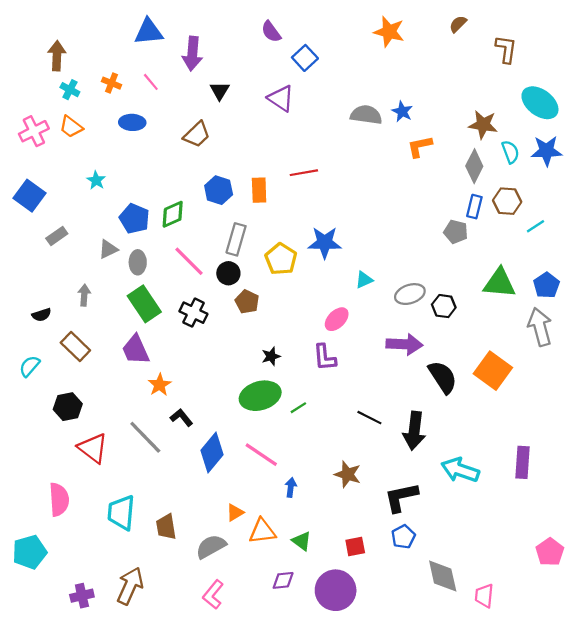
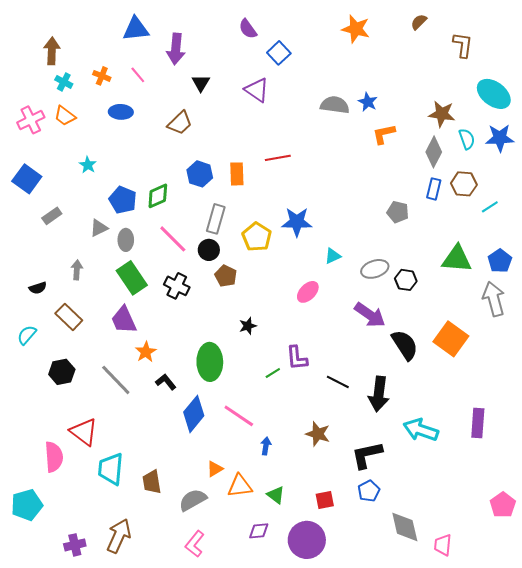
gray pentagon: (456, 232) -> (398, 212), moved
purple arrow: (404, 344) -> (370, 315), turned 32
purple L-shape: (325, 357) -> (297, 358), moved
green ellipse: (260, 396) -> (210, 362), moved, turned -75
gray line: (145, 437) -> (116, 380), moved
red triangle: (93, 448) -> (84, 432), moved

